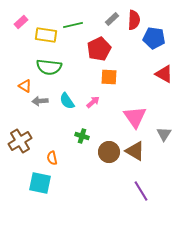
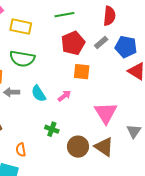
gray rectangle: (112, 19) -> (101, 43), moved
green line: (73, 25) -> (64, 15), moved
blue pentagon: (154, 38) -> (126, 47), moved

